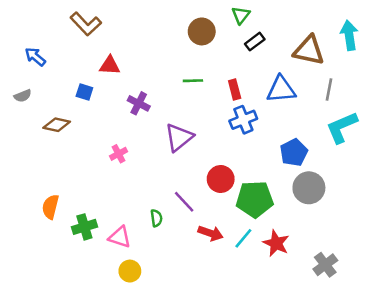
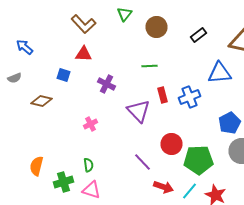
green triangle: (241, 15) -> (124, 14), moved
brown L-shape: (86, 24) -> (84, 24), moved
red rectangle: (235, 89) -> (162, 95), moved
purple triangle: (179, 137) -> (138, 111), turned -35
green semicircle: (156, 218) -> (88, 165), moved

